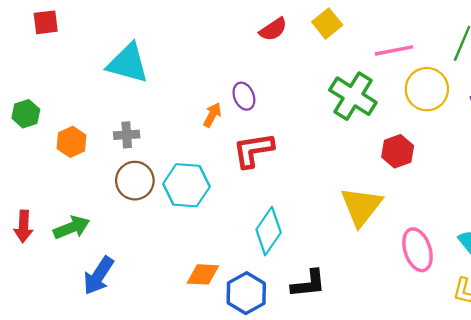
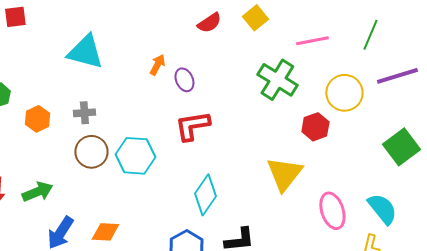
yellow circle: (427, 89) -> (344, 93), moved
orange arrow: (212, 115) -> (157, 65), moved
orange diamond: (203, 274) -> (105, 232), moved

